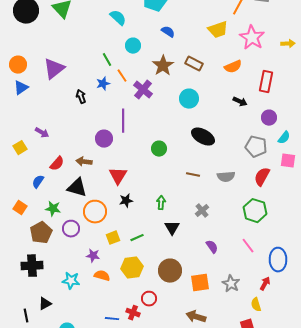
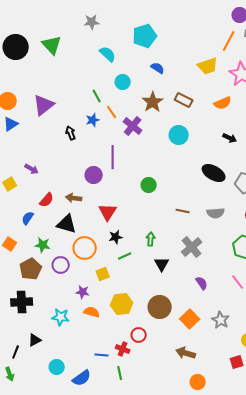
black ellipse: (203, 137) -> (214, 173), moved
gray cross: (202, 211) -> (192, 247), size x1.5
green line: (137, 238) -> (125, 256), moved
orange square: (200, 283) -> (190, 319), turned -36
black line: (26, 316) -> (16, 352), turned 32

